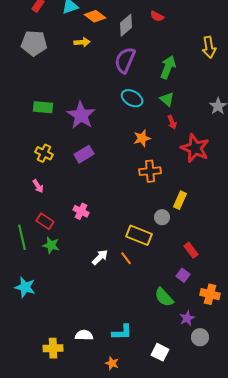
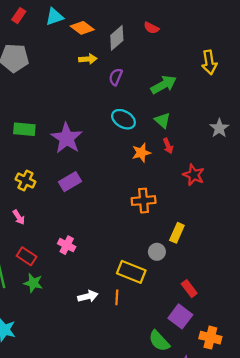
yellow arrow: (82, 42) -> (88, 59), moved
purple semicircle: (125, 60) -> (116, 77), size x0.6
green arrow: (168, 67) -> (164, 85), turned 40
orange star: (142, 138) -> (141, 153), moved
red star: (195, 148) -> (194, 175), size x0.7
white arrow: (100, 257) -> (88, 296), turned 30
orange line: (126, 258) -> (117, 297), turned 40
purple square: (183, 275) -> (180, 316), size x1.5

